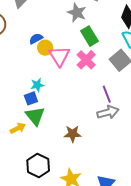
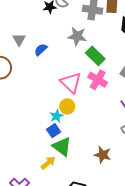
blue semicircle: (36, 39) -> (41, 50), moved
yellow circle: (45, 48) -> (67, 106), moved
brown star: (73, 134) -> (103, 155), turned 30

